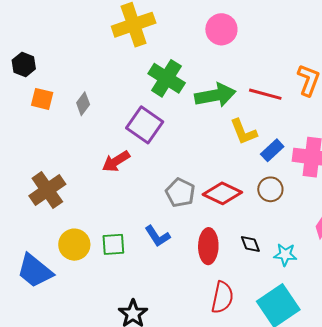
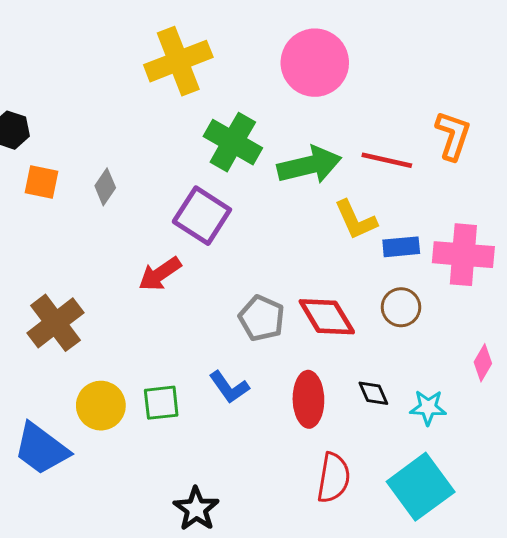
pink circle: (221, 29) -> (315, 63), size x1.4
blue rectangle: (272, 150) -> (401, 247), turned 40
red diamond: (222, 193) -> (327, 317), turned 36

